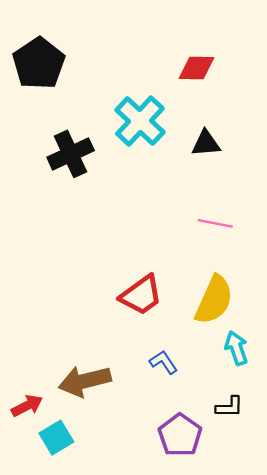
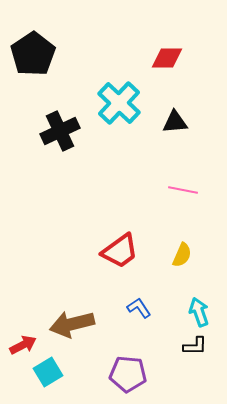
yellow semicircle: (214, 300) -> (182, 255), size x0.6
cyan arrow: (236, 348) -> (199, 312), moved
purple pentagon: (180, 435) -> (128, 374), moved, turned -30

